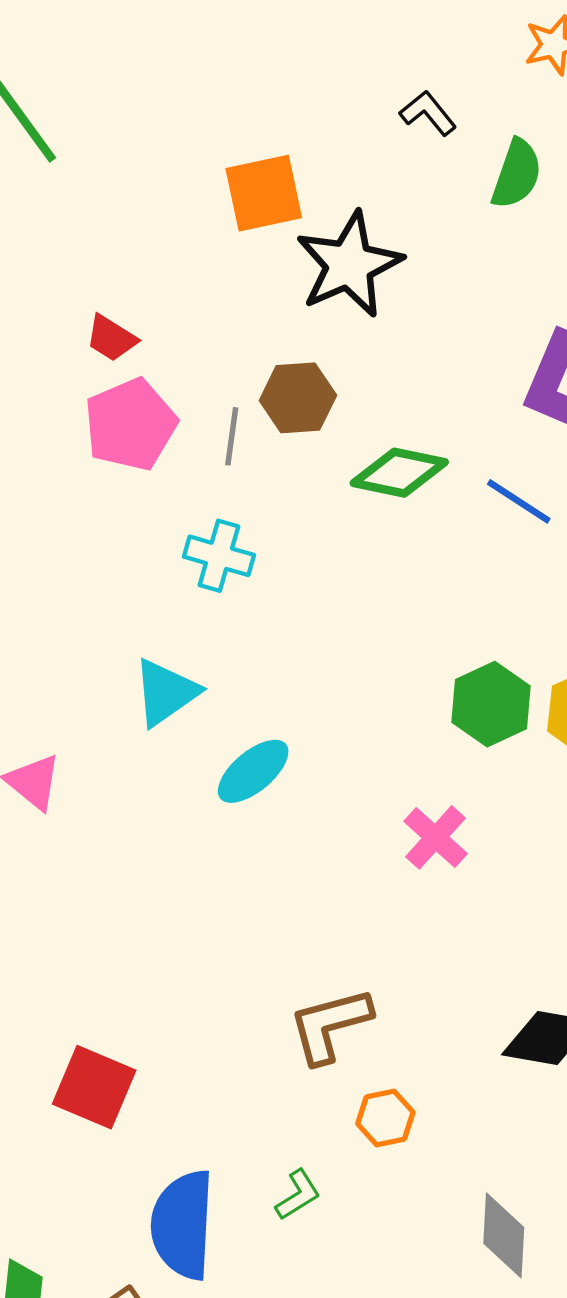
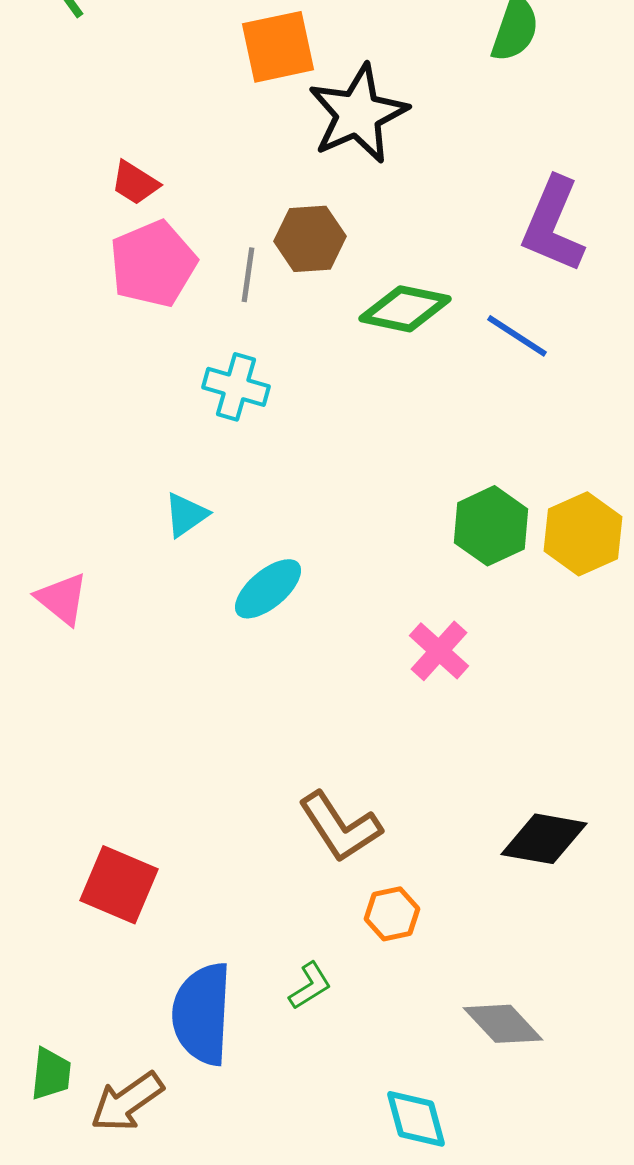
cyan triangle: (166, 692) -> (186, 515), size x0.7
brown L-shape: (330, 1025) -> (340, 827), turned -108
gray diamond: (504, 1235) -> (503, 1024), turned -46

